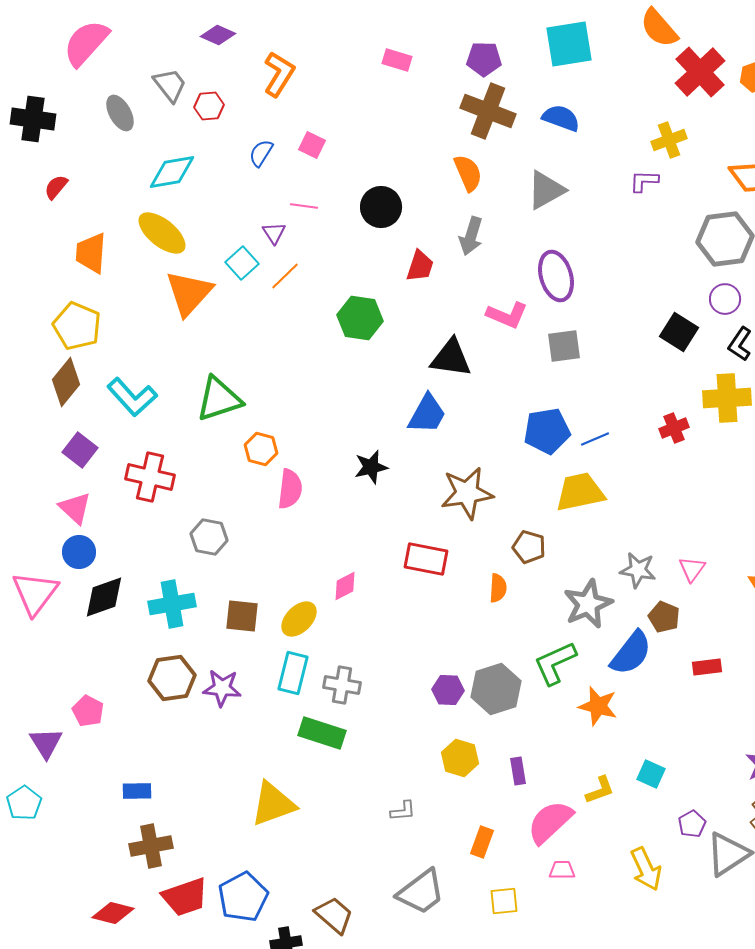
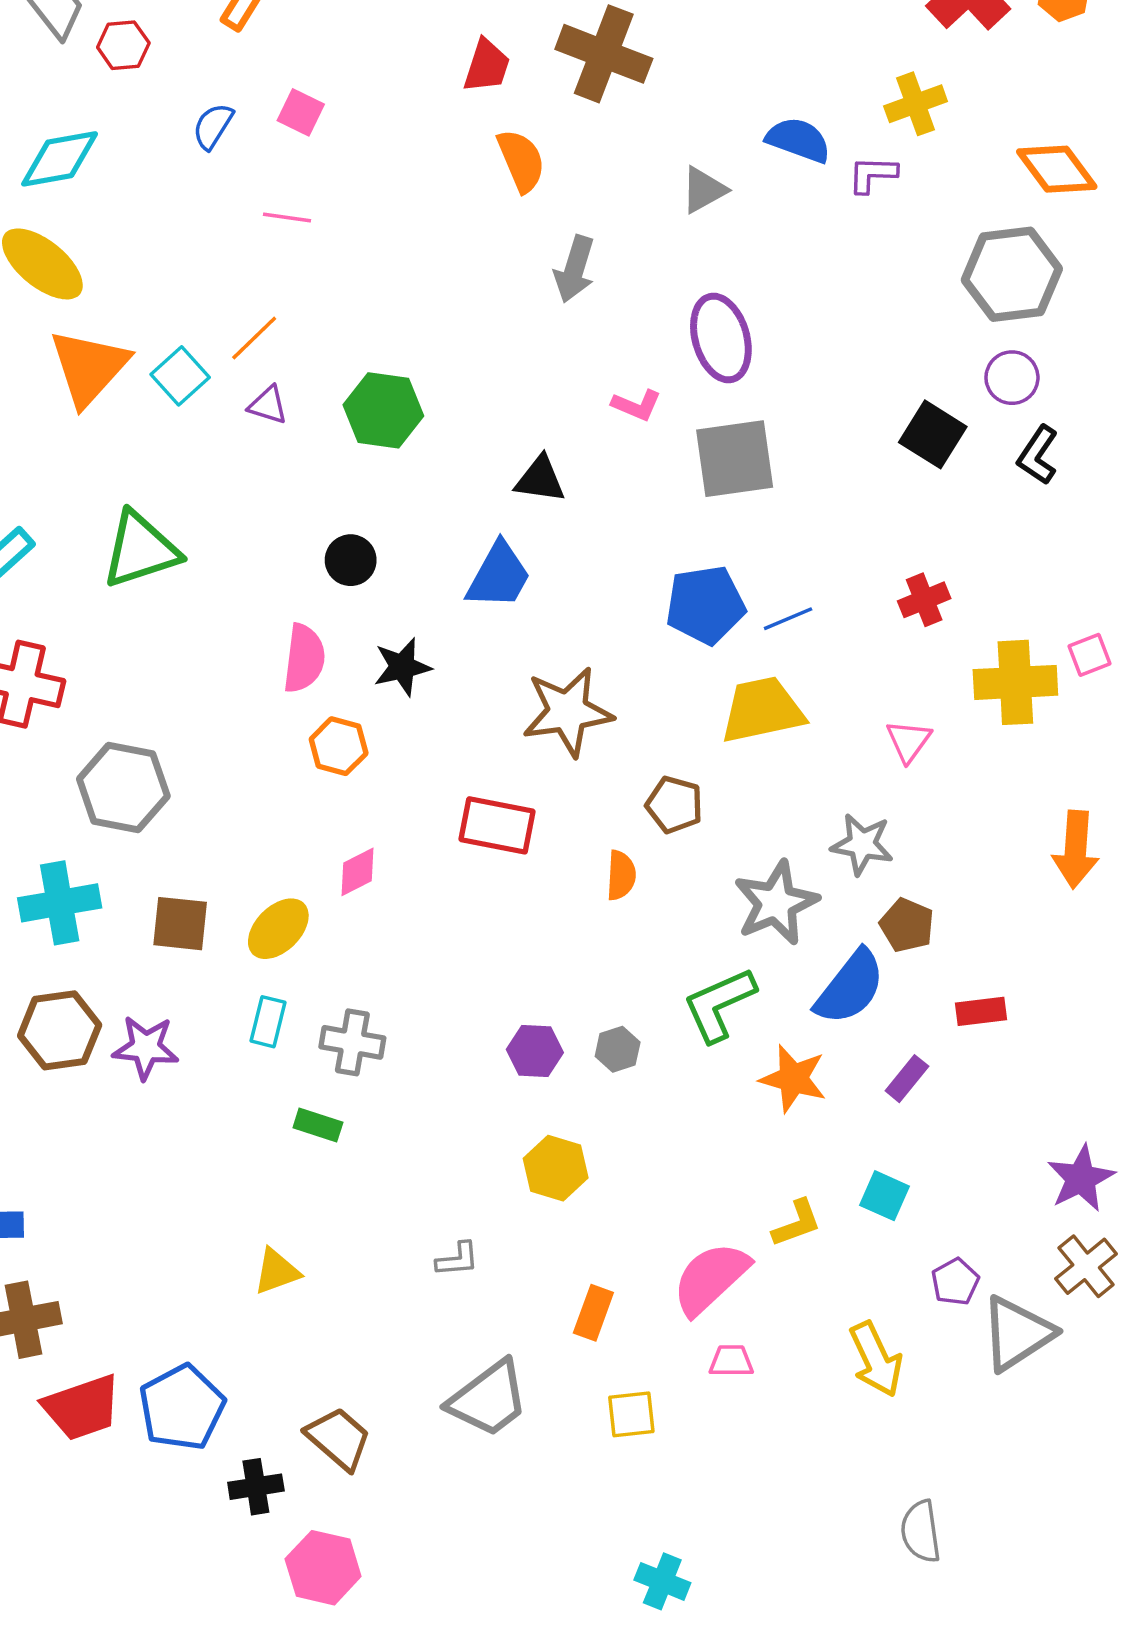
blue semicircle: (561, 118) -> (798, 140), moved
orange semicircle: (468, 173) -> (521, 161), moved
gray triangle: (546, 190) -> (704, 190), size x0.7
black circle: (381, 207) -> (351, 560), moved, size x0.7
purple triangle: (274, 233) -> (268, 405), moved, turned -40
cyan square: (242, 263) -> (180, 376), moved
red trapezoid: (420, 266) -> (487, 66), moved
pink L-shape: (507, 315) -> (637, 405), size x0.7
gray square: (564, 346) -> (735, 459), size x1.4
black triangle: (451, 358) -> (540, 479), size x0.7
yellow cross: (727, 398) -> (1015, 682), moved
orange hexagon: (261, 449) -> (339, 746), moved
pink semicircle: (290, 489) -> (304, 658), moved
gray hexagon: (209, 537) -> (123, 787), size x1.4
pink triangle: (692, 569) -> (909, 741), moved
cyan rectangle: (293, 673) -> (268, 1022), size x0.7
gray hexagon: (496, 689) -> (618, 1049), size x0.5
green rectangle: (322, 733) -> (318, 1125), size x0.6
purple rectangle: (518, 771) -> (907, 1079), moved, turned 48
yellow triangle: (273, 804) -> (277, 1271), moved, size x0.6

